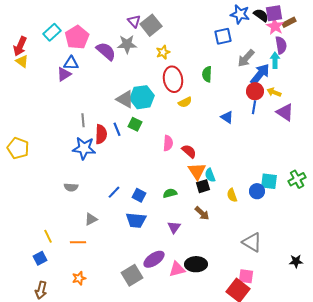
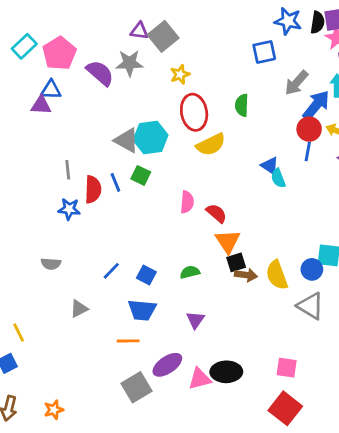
black semicircle: (261, 15) -> (317, 22), turned 63
purple triangle: (134, 21) -> (139, 31), turned -40
purple triangle: (64, 74) -> (41, 105), turned 35
yellow semicircle: (185, 102) -> (211, 145), size x1.5
blue star: (84, 148) -> (69, 209), size x0.7
cyan semicircle: (210, 175) -> (278, 178), moved
yellow semicircle: (232, 195) -> (277, 275), size x1.5
brown arrow: (202, 213) -> (246, 275), moved, turned -35
orange line: (78, 242) -> (128, 341), moved
gray triangle: (252, 242) -> (310, 306), moved
pink square: (246, 276) -> (287, 368), moved
orange star: (79, 278) -> (54, 410), moved

